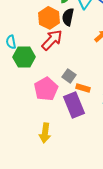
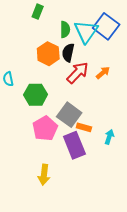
red arrow: (52, 40) -> (78, 73), moved
green hexagon: (24, 57) -> (36, 95), moved
gray square: (69, 76) -> (69, 115), size x1.6

